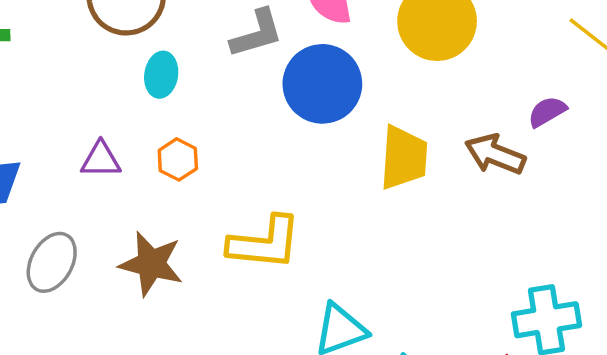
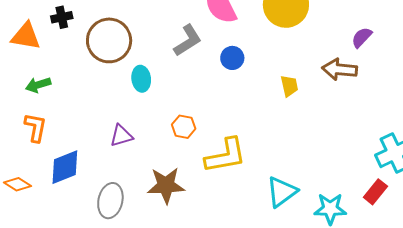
blue circle: (322, 84) -> (232, 58), size x0.5
yellow trapezoid: (404, 158) -> (289, 86), size x0.6
orange hexagon: (178, 159) -> (184, 127), moved

